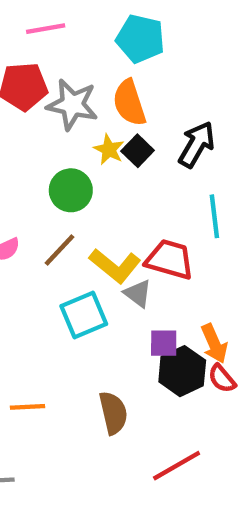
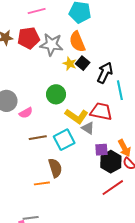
black arrow: (197, 144) -> (105, 73), moved
green circle: (71, 190) -> (56, 94), moved
brown line: (60, 250) -> (38, 138), moved, turned 42
brown semicircle: (113, 413) -> (55, 168), moved
red line: (177, 466) -> (113, 188), moved

